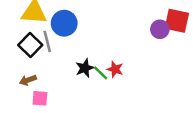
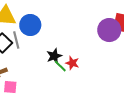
purple circle: (160, 29) -> (109, 30), size x1.5
black star: (85, 68) -> (54, 56), moved

